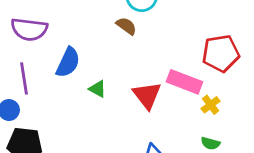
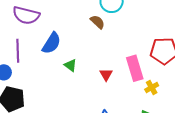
pink rectangle: (184, 82) -> (135, 68), turned 45
red triangle: (147, 95) -> (106, 75), size x0.6

